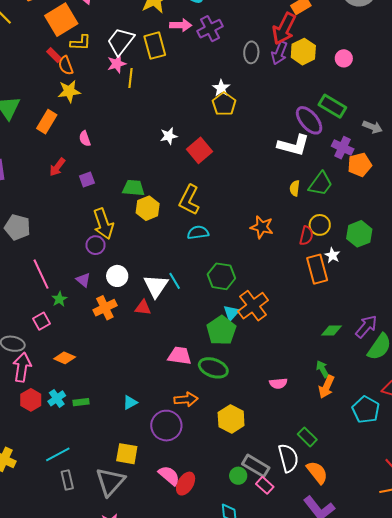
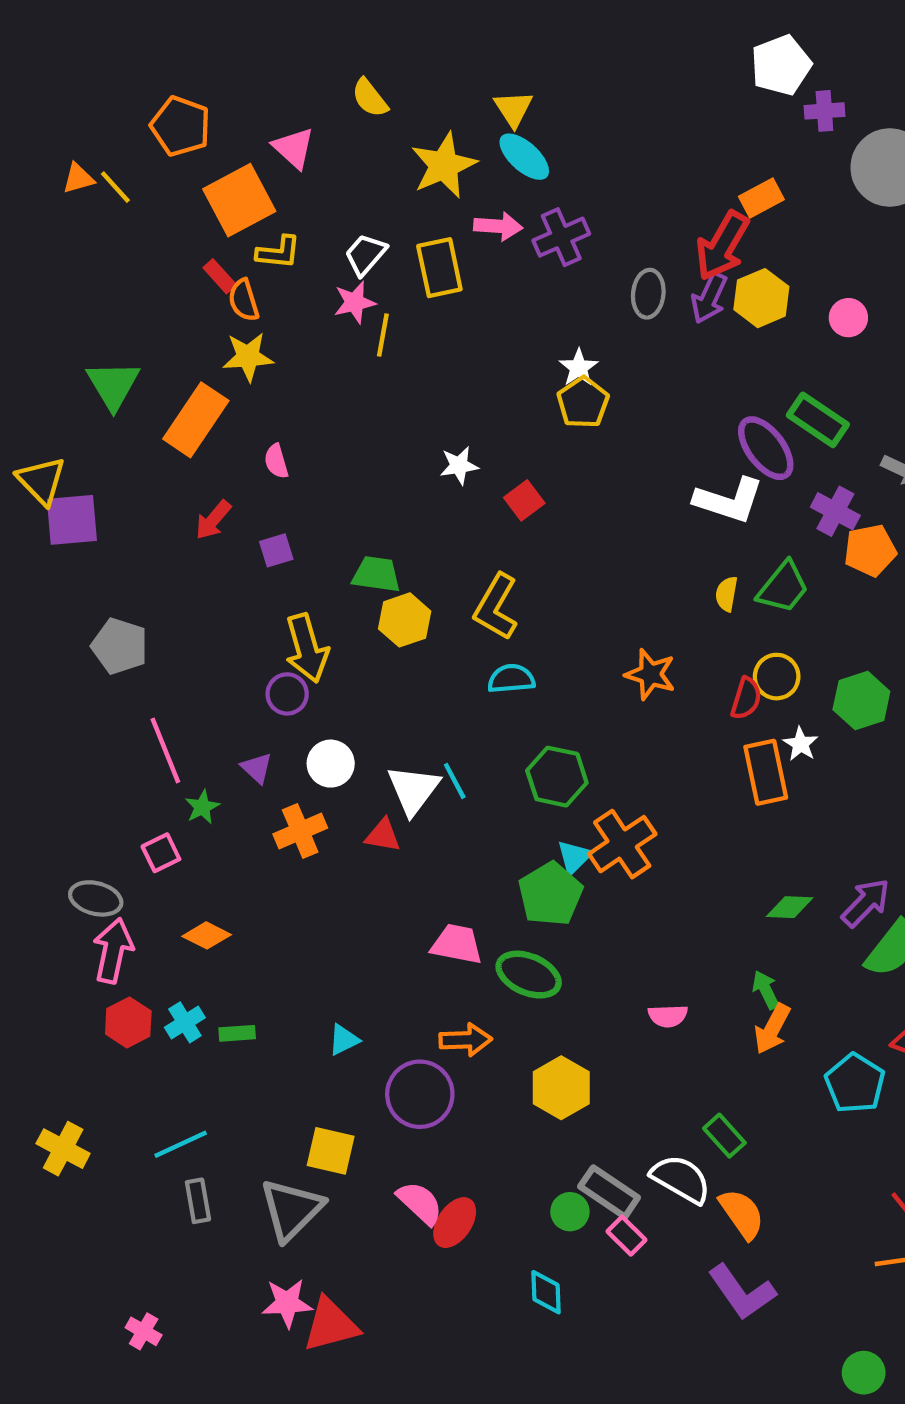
white trapezoid: (121, 41) -> (365, 255), size x0.7
orange rectangle: (47, 122) -> (196, 420), size x1.4
red square: (200, 150) -> (524, 500), size x0.7
white semicircle: (288, 458) -> (681, 1179), turned -48

